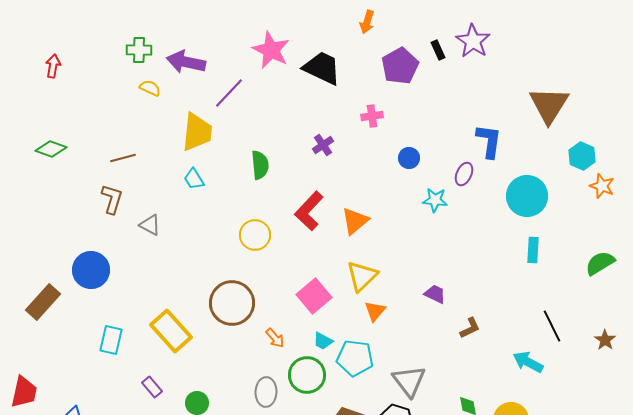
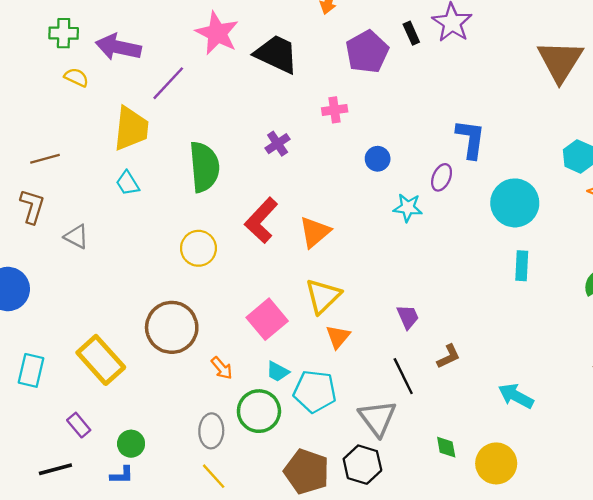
brown triangle: (549, 105) -> (560, 61), moved
green semicircle: (260, 165) -> (204, 167), size x1.5
purple trapezoid: (435, 294) -> (408, 317), turned 40
black line: (552, 326) -> (403, 376), moved

